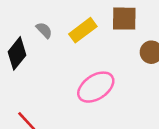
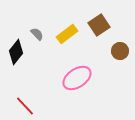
brown square: (124, 19) -> (99, 25), turned -35

